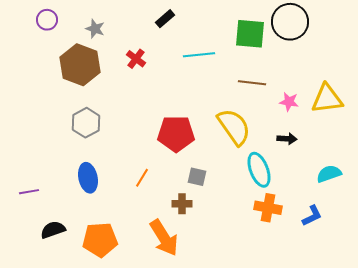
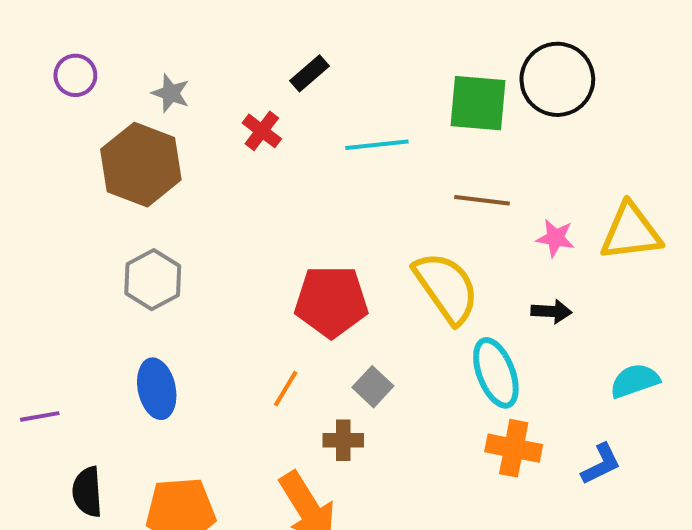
red cross: (136, 59) -> (262, 131), moved
gray square: (197, 177) -> (373, 387), turned 30
orange line: (142, 178) -> (286, 389), moved
black semicircle: (53, 230) -> (87, 492), turned -75

